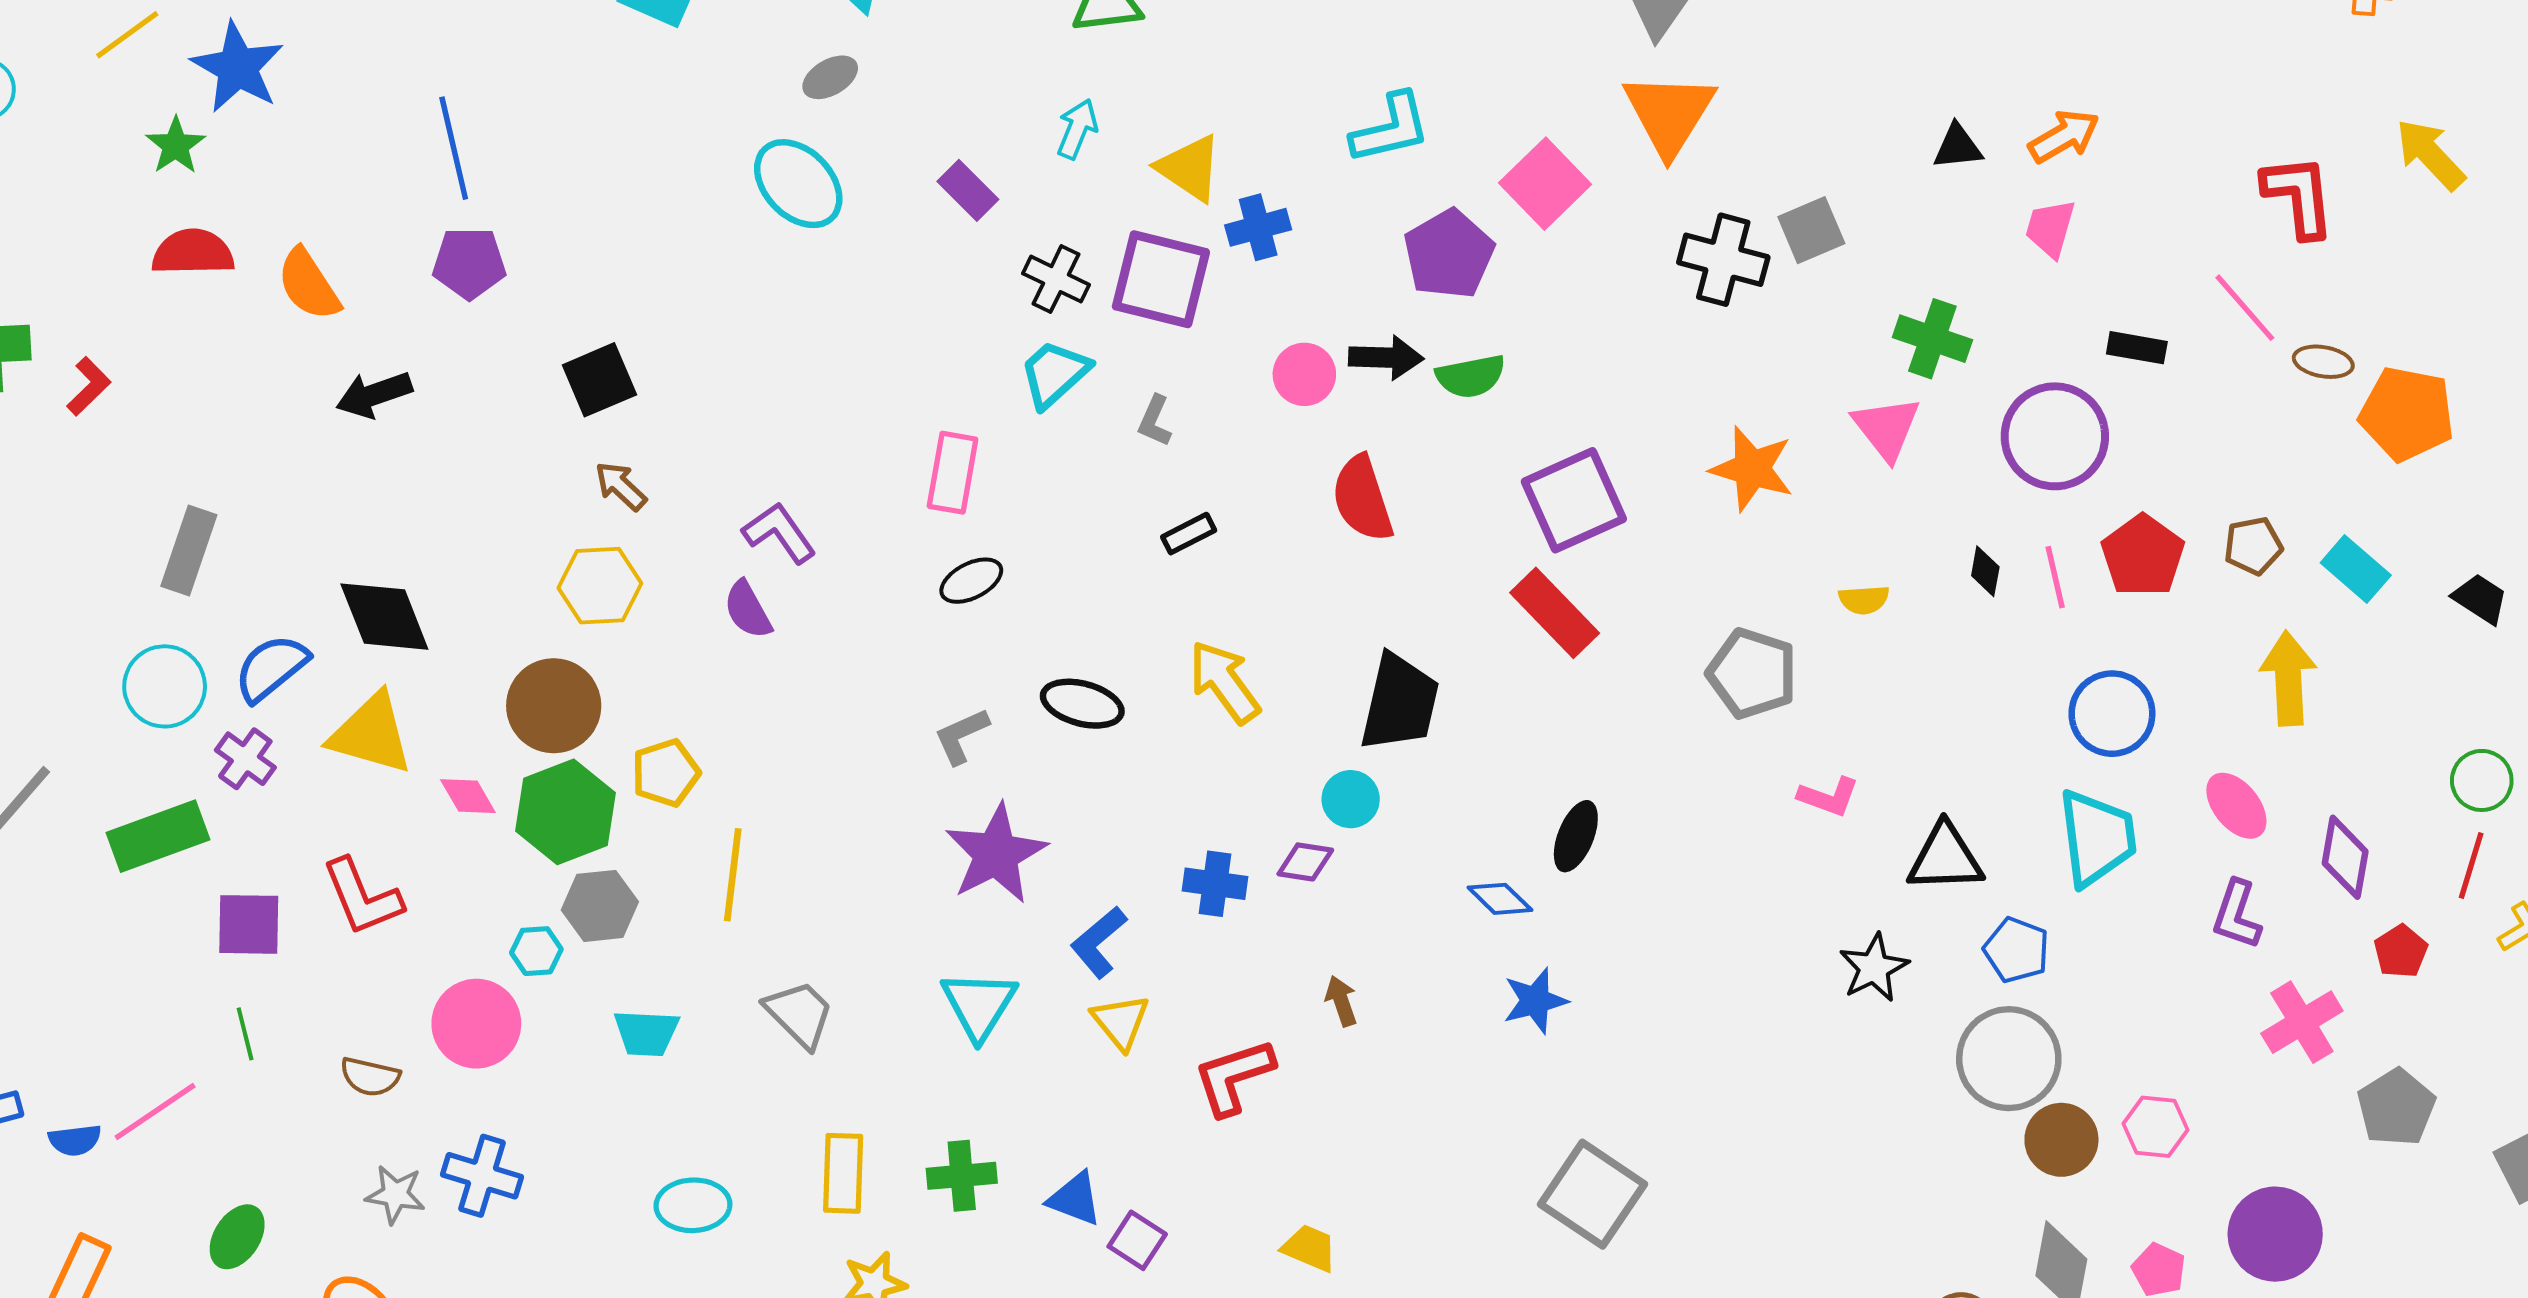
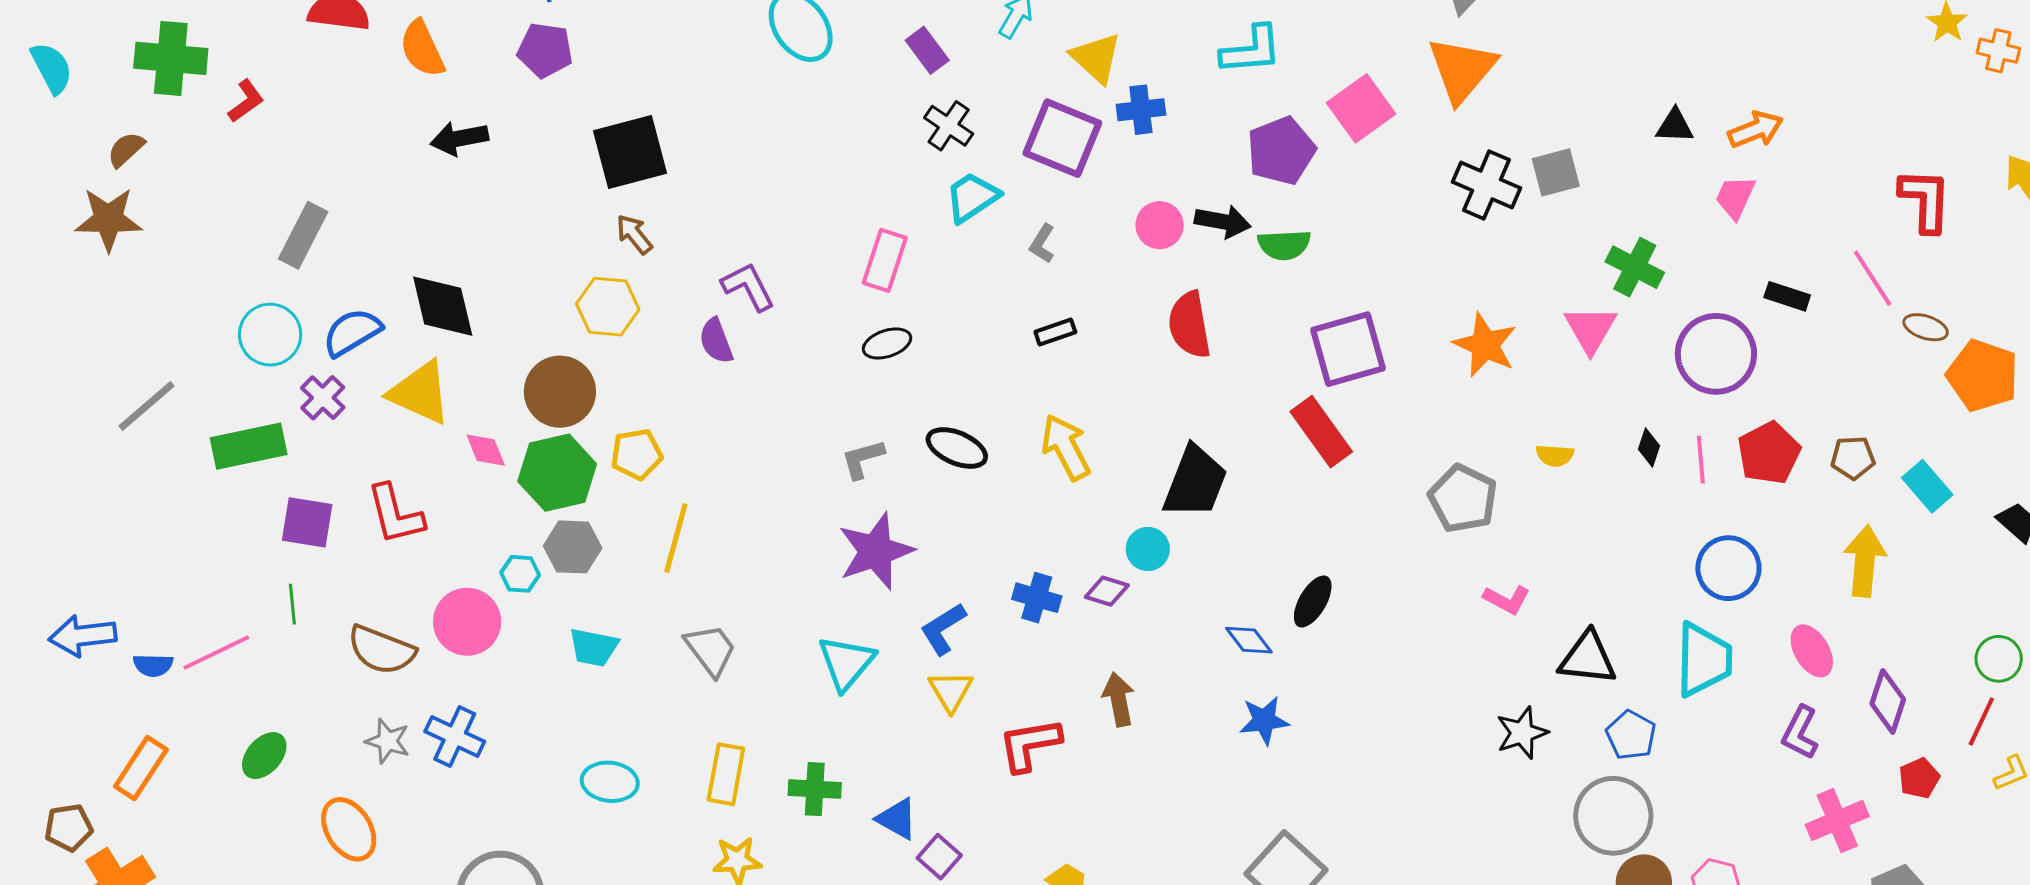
black cross: (1056, 279) -> (949, 126), moved
black square: (599, 380) -> (630, 152), size x1.4
brown arrow: (1341, 1001) -> (1119, 699), size x1.4
brown semicircle: (370, 1077) -> (381, 650), size x1.5

